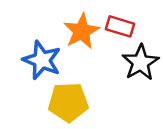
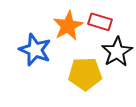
yellow pentagon: (68, 102) -> (85, 74), moved

